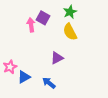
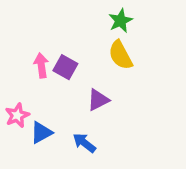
purple square: (43, 18) -> (65, 67), moved
pink arrow: (31, 25) -> (41, 65), moved

